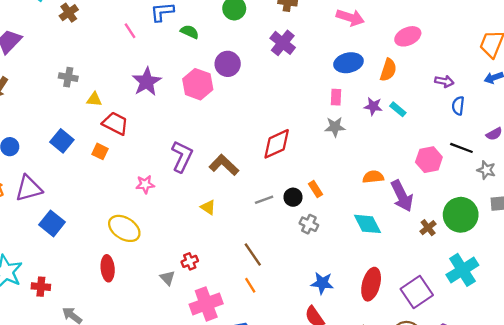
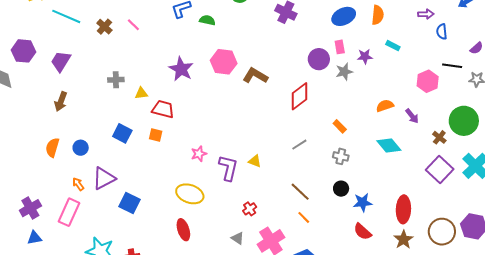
pink line: (130, 31) -> (133, 25), moved
purple circle: (228, 64) -> (319, 59), moved
purple star: (373, 106) -> (365, 56), moved
purple L-shape: (182, 156) -> (228, 168), moved
brown L-shape: (224, 165) -> (255, 76), moved
purple arrow: (402, 196) -> (412, 116), size x0.6
black circle: (293, 197) -> (341, 189), moved
gray triangle: (167, 278) -> (238, 238), moved
red ellipse: (371, 284) -> (403, 209), moved
purple square: (417, 292) -> (440, 169), moved

